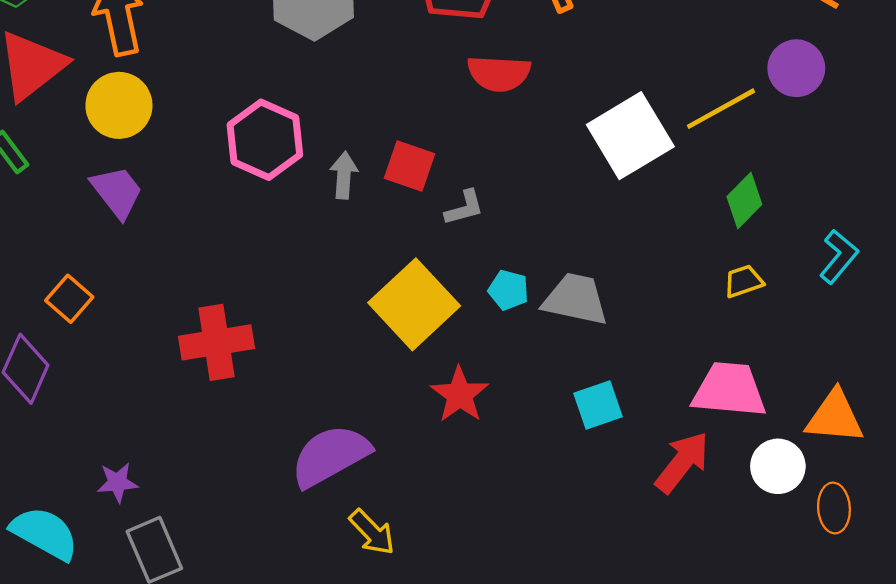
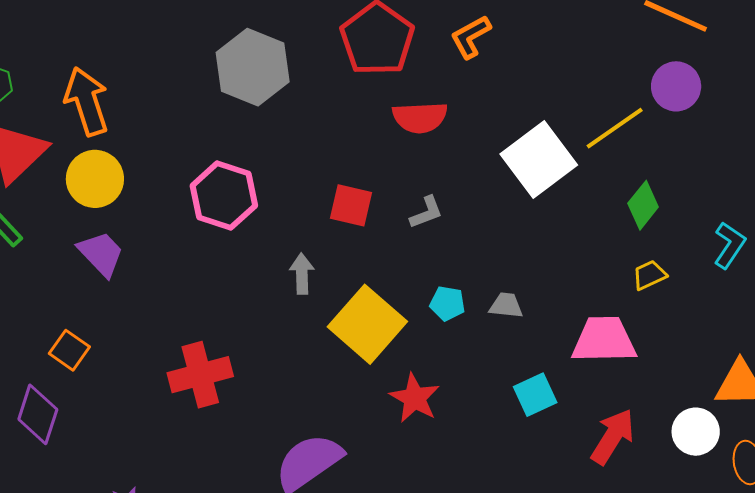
gray arrow: (344, 175) -> (302, 274), moved
gray L-shape: (464, 208) -> (426, 212), moved
gray trapezoid: (575, 299) -> (506, 305), size x0.6
pink trapezoid: (729, 390) -> (604, 340), moved

